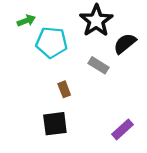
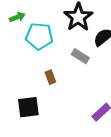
black square: (55, 124) -> (28, 107), moved

